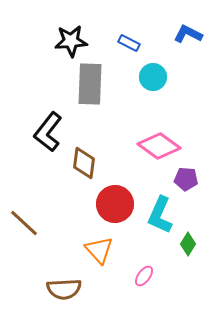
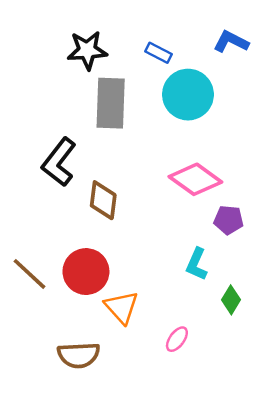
cyan circle: (153, 77) -> (188, 95), size x1.5
red circle: (115, 204) -> (86, 272), moved
cyan L-shape: (160, 215) -> (197, 264), size x0.7

